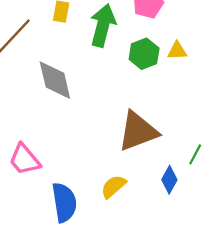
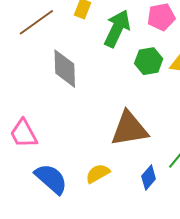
blue semicircle: (64, 202) -> (51, 179), turned -51

